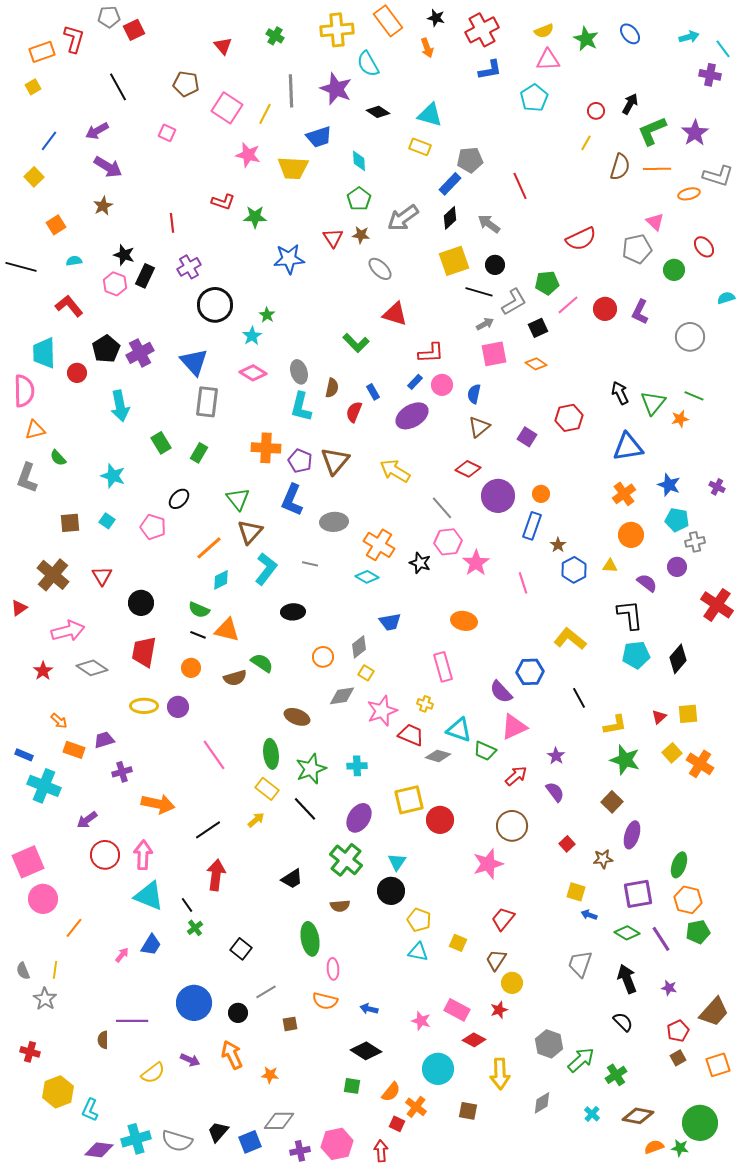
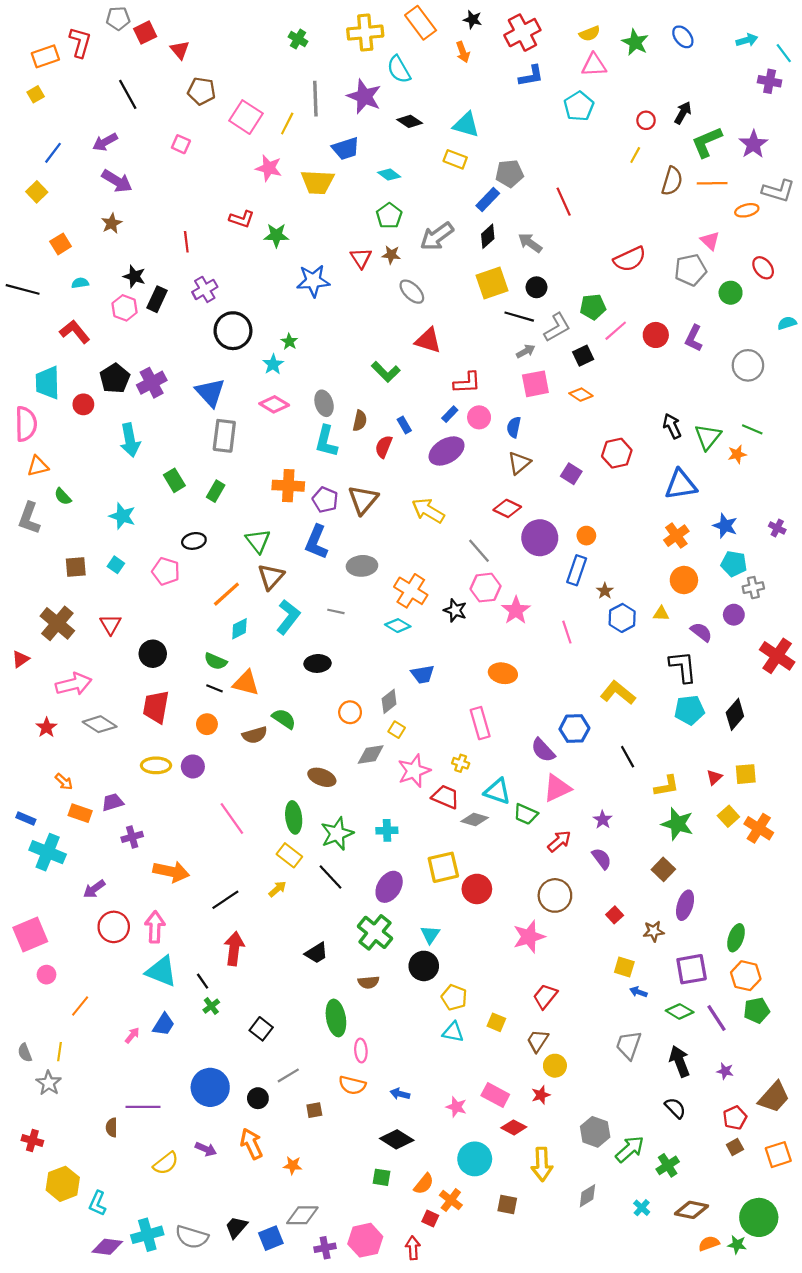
red triangle: (223, 46) -> (180, 50), moved
cyan diamond: (359, 161) -> (389, 175), turned -50
black ellipse: (179, 499) -> (194, 541), turned 35
pink circle: (43, 899) -> (46, 975), size x0.6

